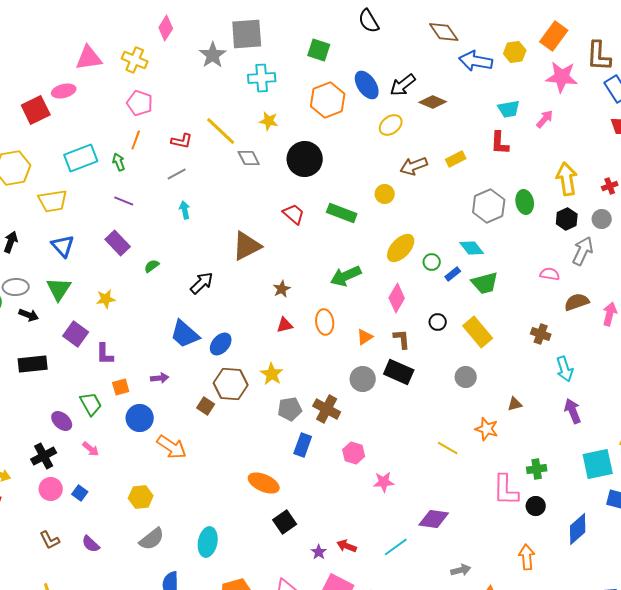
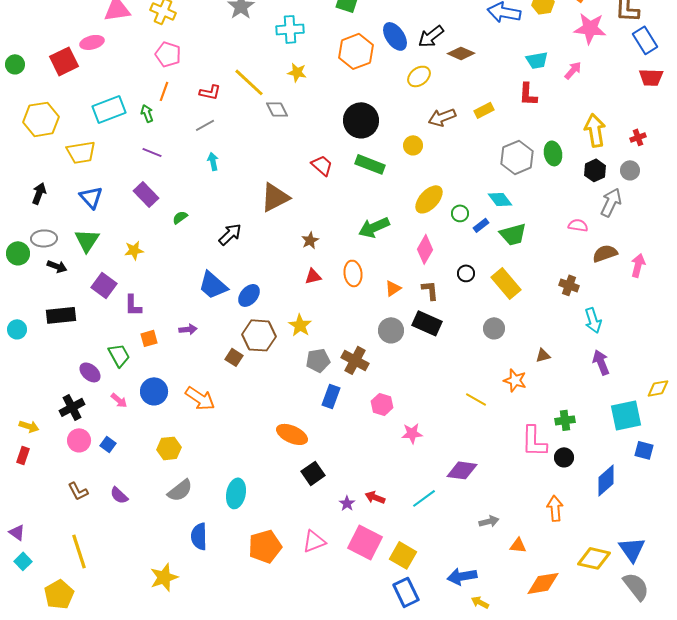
black circle: (305, 159) -> (361, 120), moved
blue circle: (140, 418) -> (154, 391), moved

